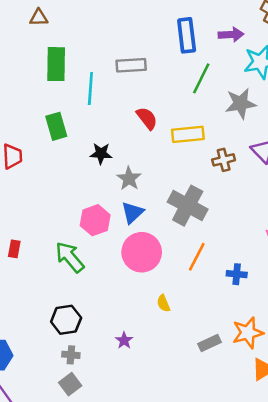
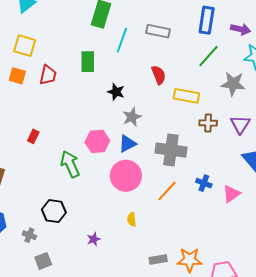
gray cross: (188, 206) -> (171, 150), turned -36
red rectangle: (14, 249) -> (33, 136), moved
blue cross: (237, 274) -> (204, 183), moved
gray cross: (71, 355) -> (29, 235), moved

